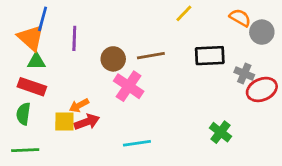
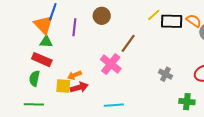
brown line: (151, 56) -> (128, 43), turned -48
black rectangle: (210, 56) -> (172, 21), moved
brown circle: (113, 59) -> (102, 16), moved
gray cross: (244, 74) -> (165, 74), moved
green cross: (220, 132) -> (187, 102), moved, turned -35

